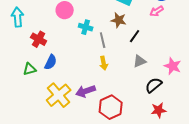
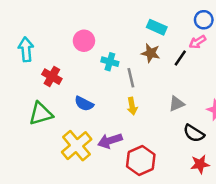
black line: (135, 36) -> (180, 58), moved
blue semicircle: (51, 62) -> (84, 104), moved, turned 91
green triangle: (30, 69) -> (41, 114), size x1.5
black semicircle: (154, 85) -> (194, 133), turned -108

